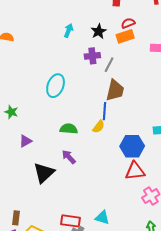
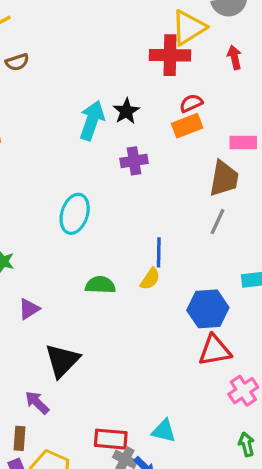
cyan arrow: (69, 31) -> (92, 120), size x1.6
black star: (99, 31) -> (126, 111), moved
gray line: (109, 65) -> (217, 222), moved
brown trapezoid: (115, 90) -> (224, 179), moved
purple arrow: (69, 157) -> (37, 403), moved

